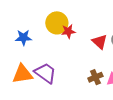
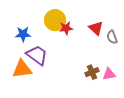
red triangle: (100, 42) -> (96, 28), moved
purple trapezoid: (45, 73) -> (37, 55), moved

